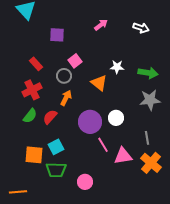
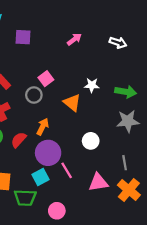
purple square: (57, 35) -> (23, 37), moved
orange arrow: (66, 98) -> (43, 127), moved
purple circle: (90, 122) -> (48, 153), moved
pink line: (103, 145) -> (67, 170), moved
cyan square: (56, 147) -> (40, 177), moved

